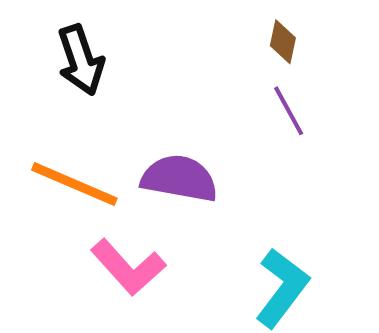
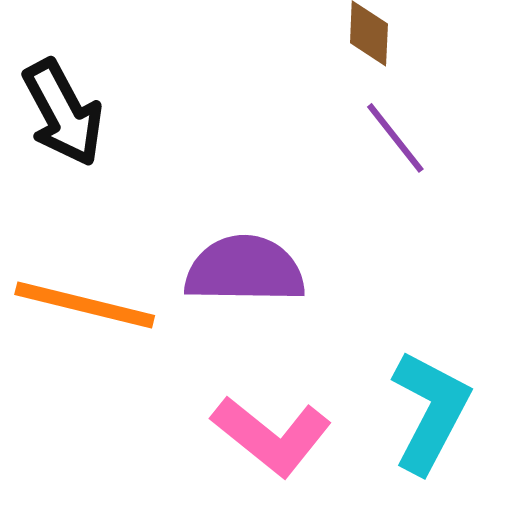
pink L-shape: (128, 267) -> (272, 436), moved

